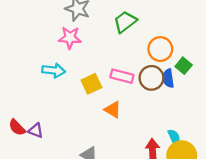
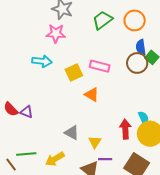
orange circle: (160, 49) -> (135, 20), moved
brown circle: (151, 78) -> (137, 63), moved
blue semicircle: (168, 78) -> (141, 47), moved

